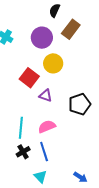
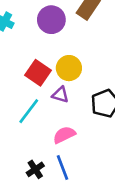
yellow circle: (53, 63) -> (69, 68), moved
cyan line: (21, 128) -> (29, 111), moved, turned 35

